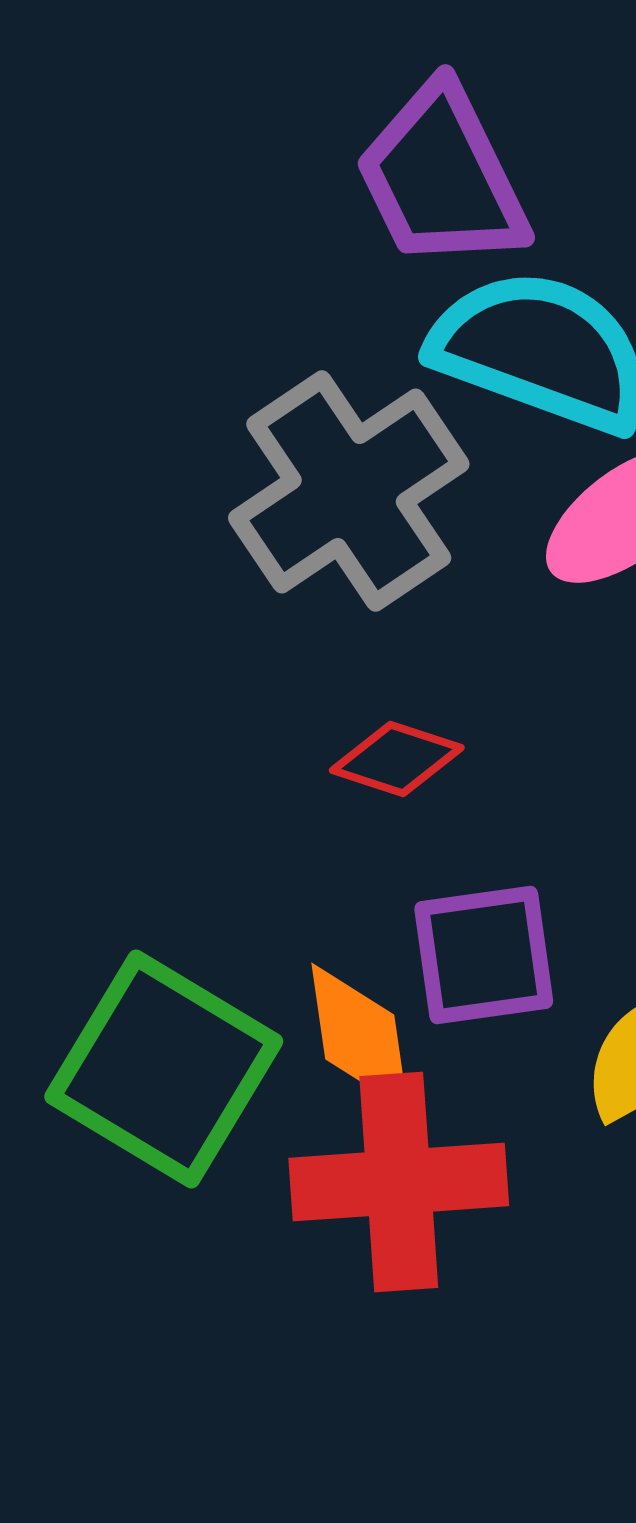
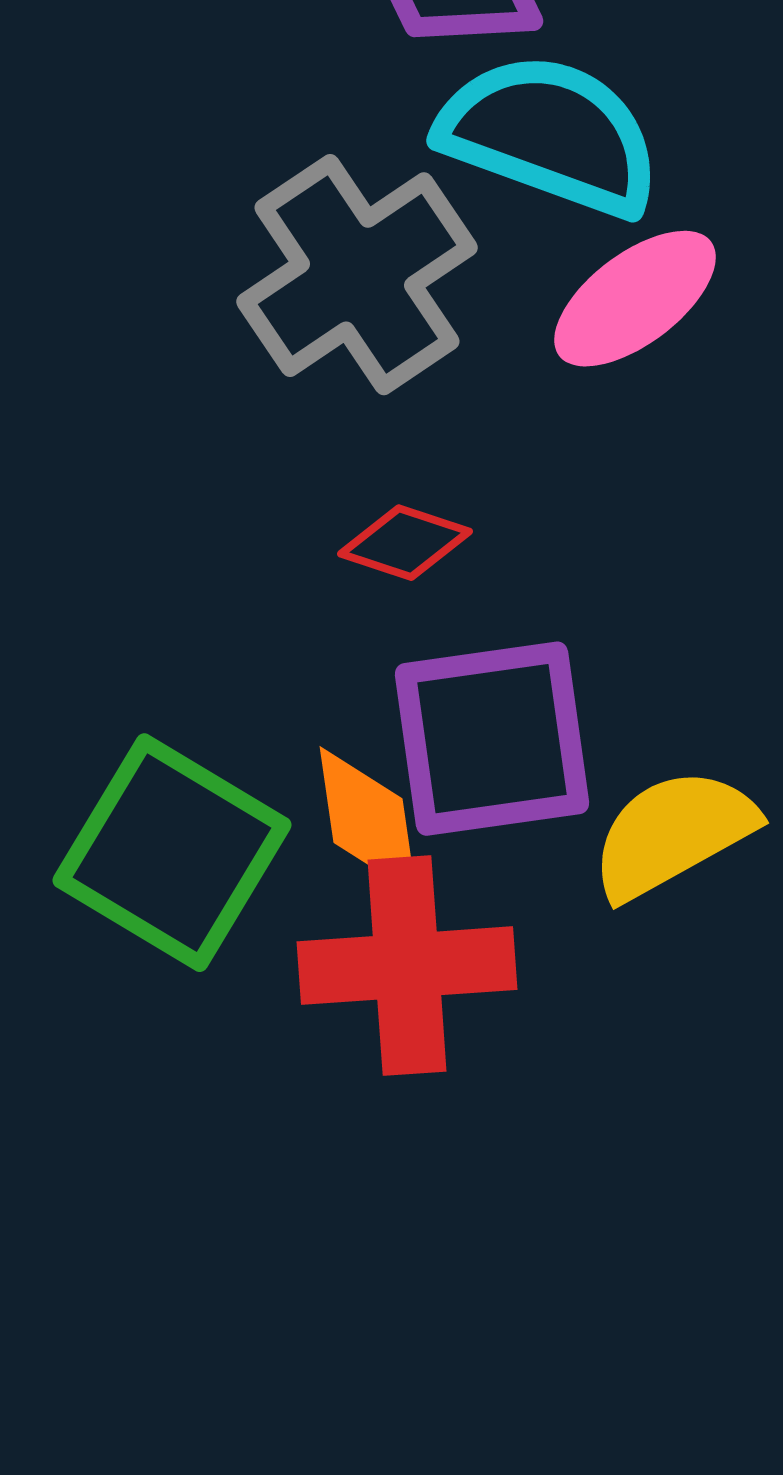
purple square: (484, 955) -> (492, 739), size x1.4

